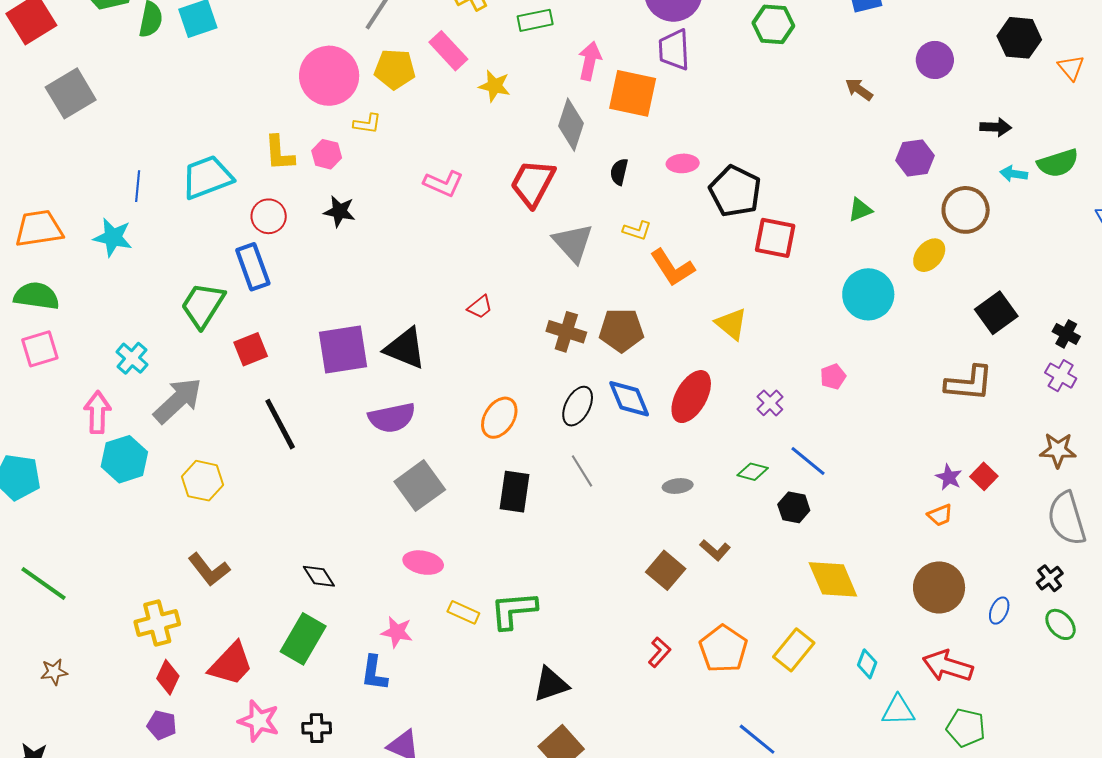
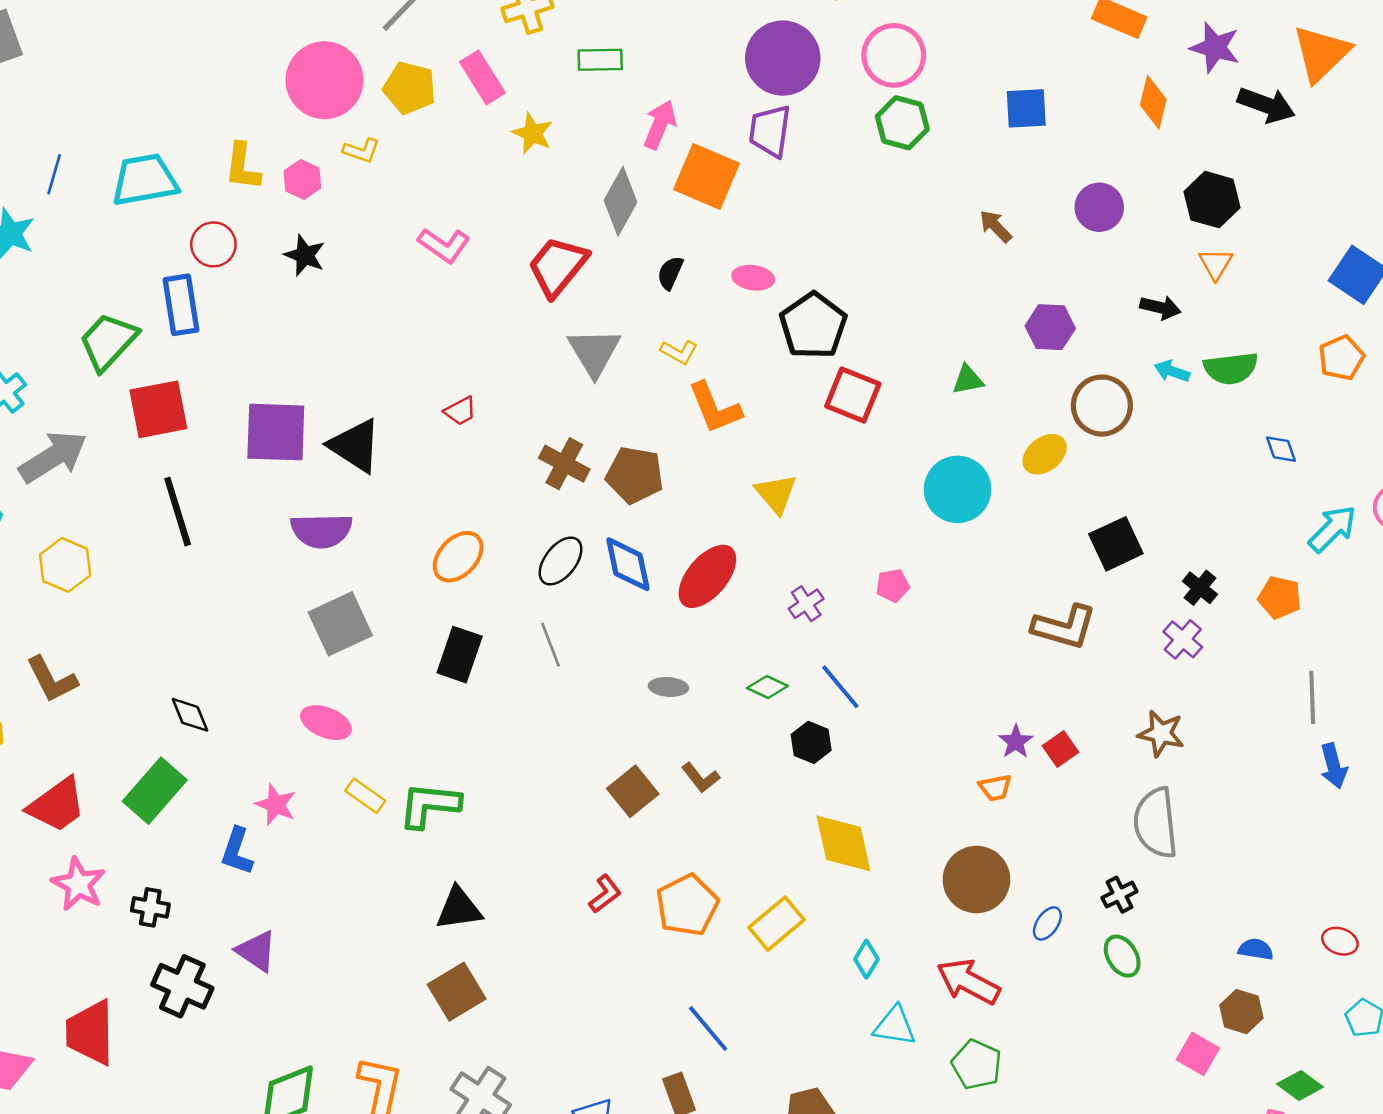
orange triangle: (1071, 68) -> (1216, 264), moved
red square: (251, 349) -> (158, 409), size x1.4

